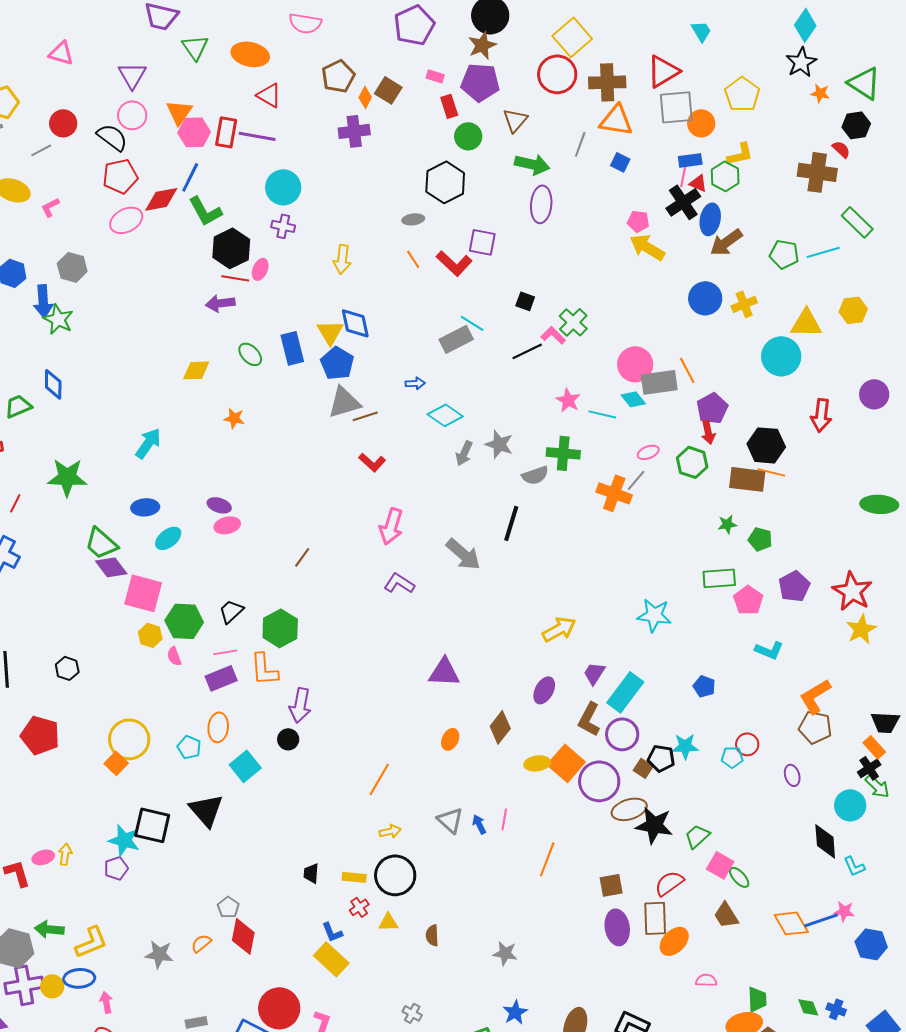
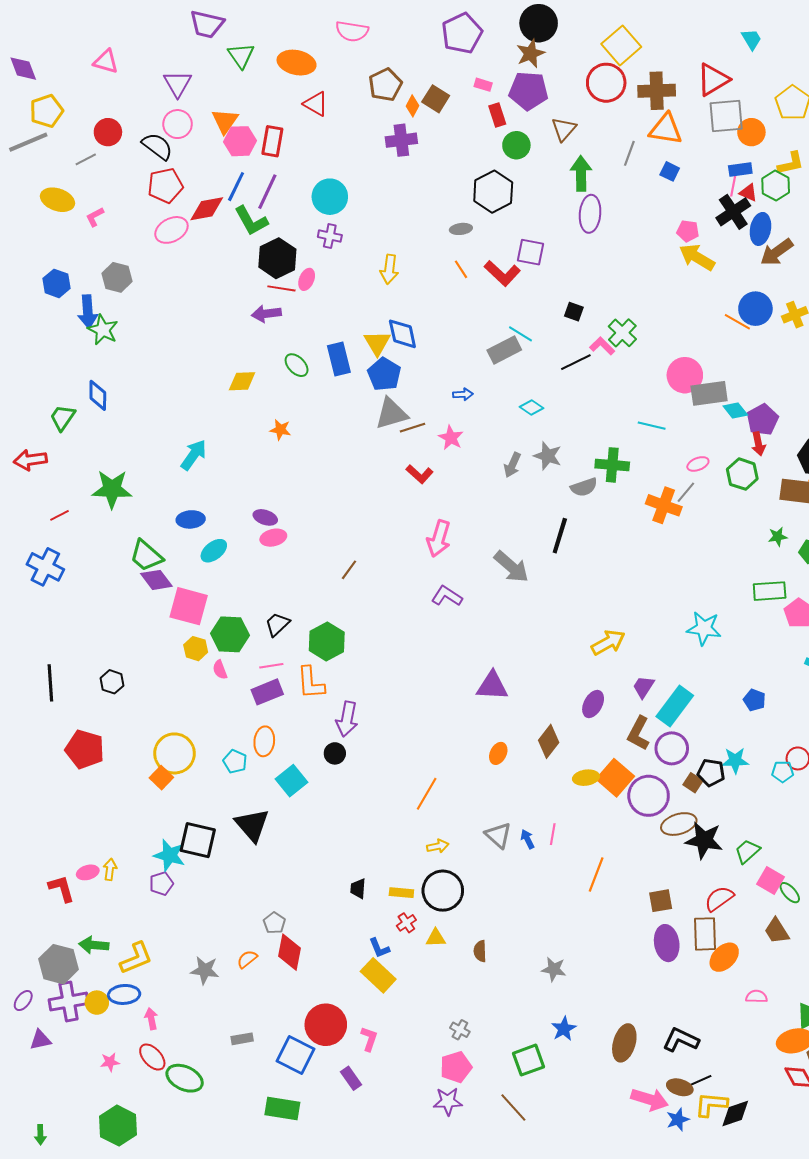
purple line: (257, 136) -> (267, 192), moved, turned -75
green arrow: (532, 164) -> (581, 173), turned -104
orange line: (687, 370) -> (737, 322), moved, turned -32
cyan diamond: (633, 399) -> (735, 410), moved
pink star: (568, 400) -> (451, 438), moved
green trapezoid: (18, 406) -> (63, 418), turned -32
cyan diamond: (445, 415) -> (532, 407), moved, size x0.7
red line: (15, 503) -> (60, 515), turned 36

